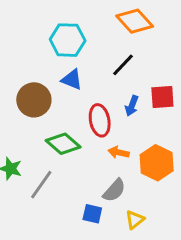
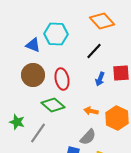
blue triangle: (72, 79) -> (33, 45), moved
red ellipse: (100, 120) -> (62, 79), moved

